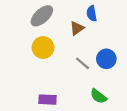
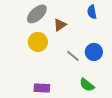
blue semicircle: (92, 14) -> (92, 12), moved
brown triangle: (77, 28) -> (60, 25), moved

